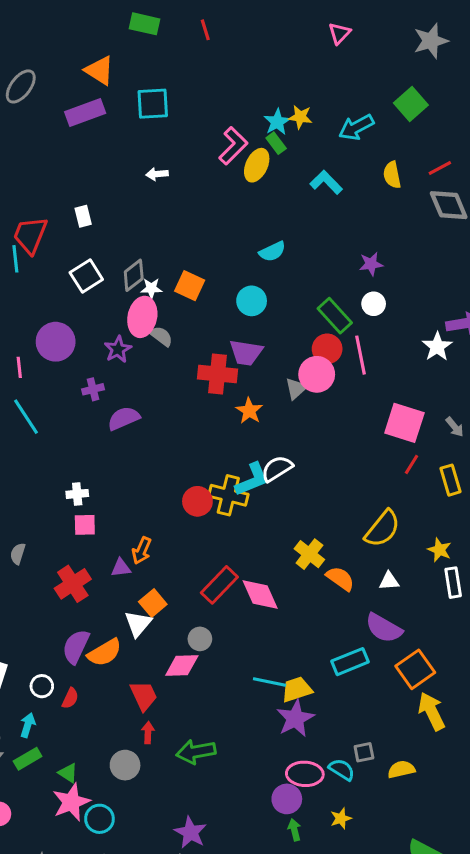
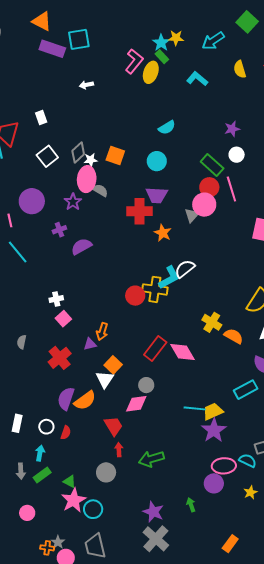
purple rectangle: (85, 113) -> (52, 49), moved, turned 45
pink square: (85, 525) -> (63, 319), turned -35
green arrow: (294, 830) -> (191, 505), moved

